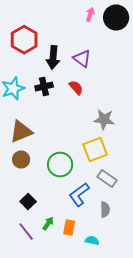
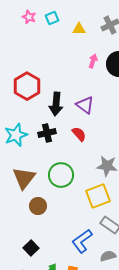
brown triangle: (21, 132) -> (24, 178), turned -30
brown circle: (21, 160) -> (38, 206), moved
green circle: (60, 164) -> (61, 175), moved
gray semicircle: (105, 210) -> (108, 256), turned -105

